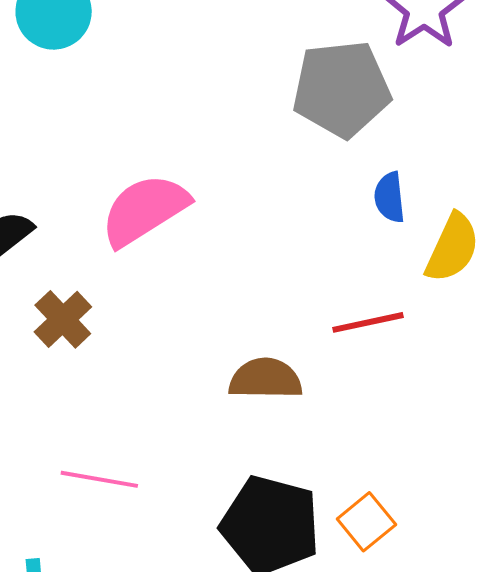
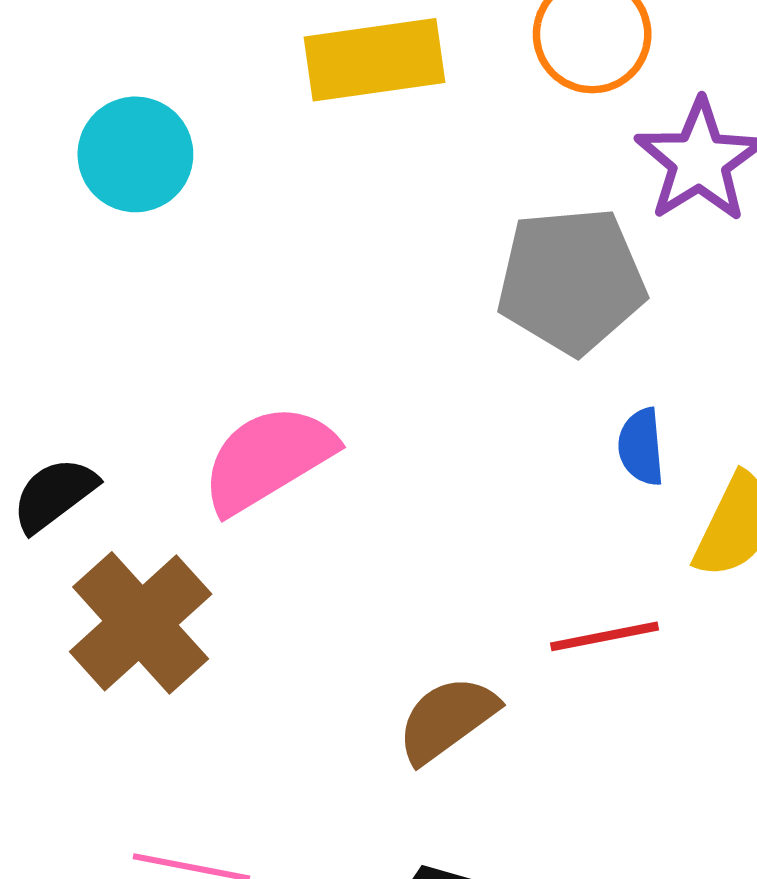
brown cross: (63, 319) -> (141, 623), size x1.6
brown semicircle: (265, 379) -> (447, 719), turned -38

